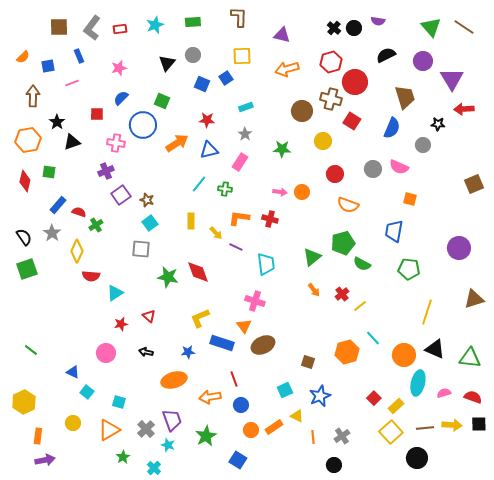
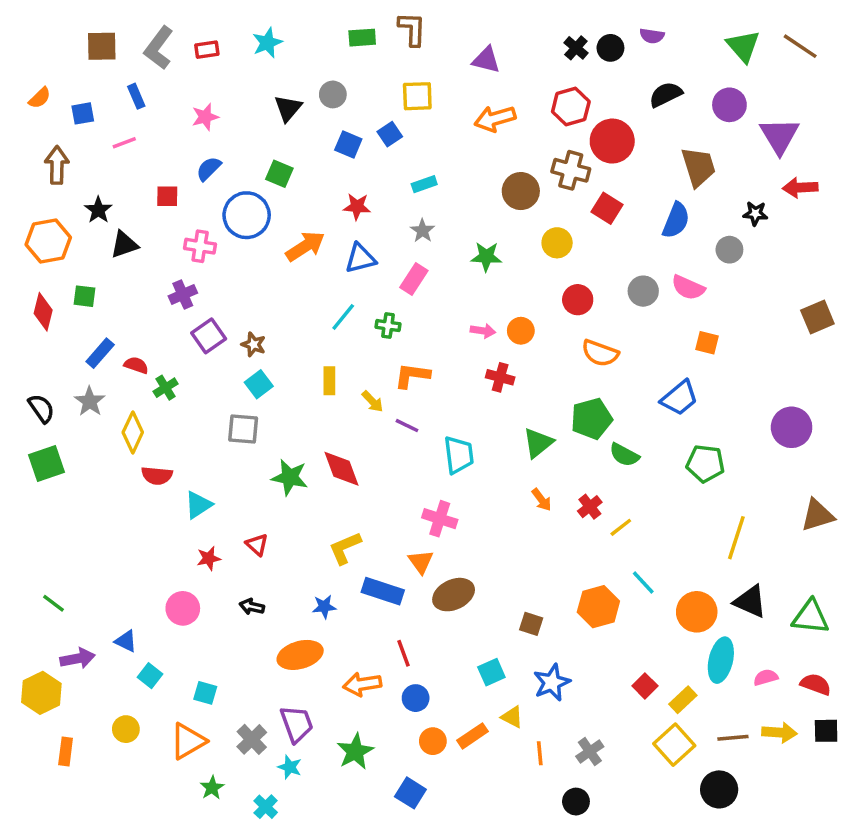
green rectangle: (193, 22) -> (362, 38), moved
red cross: (270, 219) -> (500, 377), moved
blue trapezoid: (394, 231) -> (679, 398), turned -140
purple arrow: (45, 460) -> (78, 658), moved

